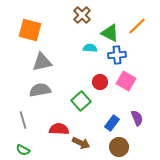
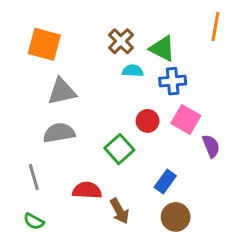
brown cross: (82, 15) -> (121, 41), moved
orange line: (137, 26) -> (215, 26), moved, turned -36
purple semicircle: (137, 118) -> (211, 146), moved
brown arrow: (81, 143) -> (119, 211), turned 36

